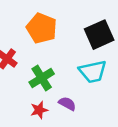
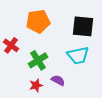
orange pentagon: (42, 28) -> (38, 21), turned -30
black square: (99, 35) -> (83, 26), turned 30

